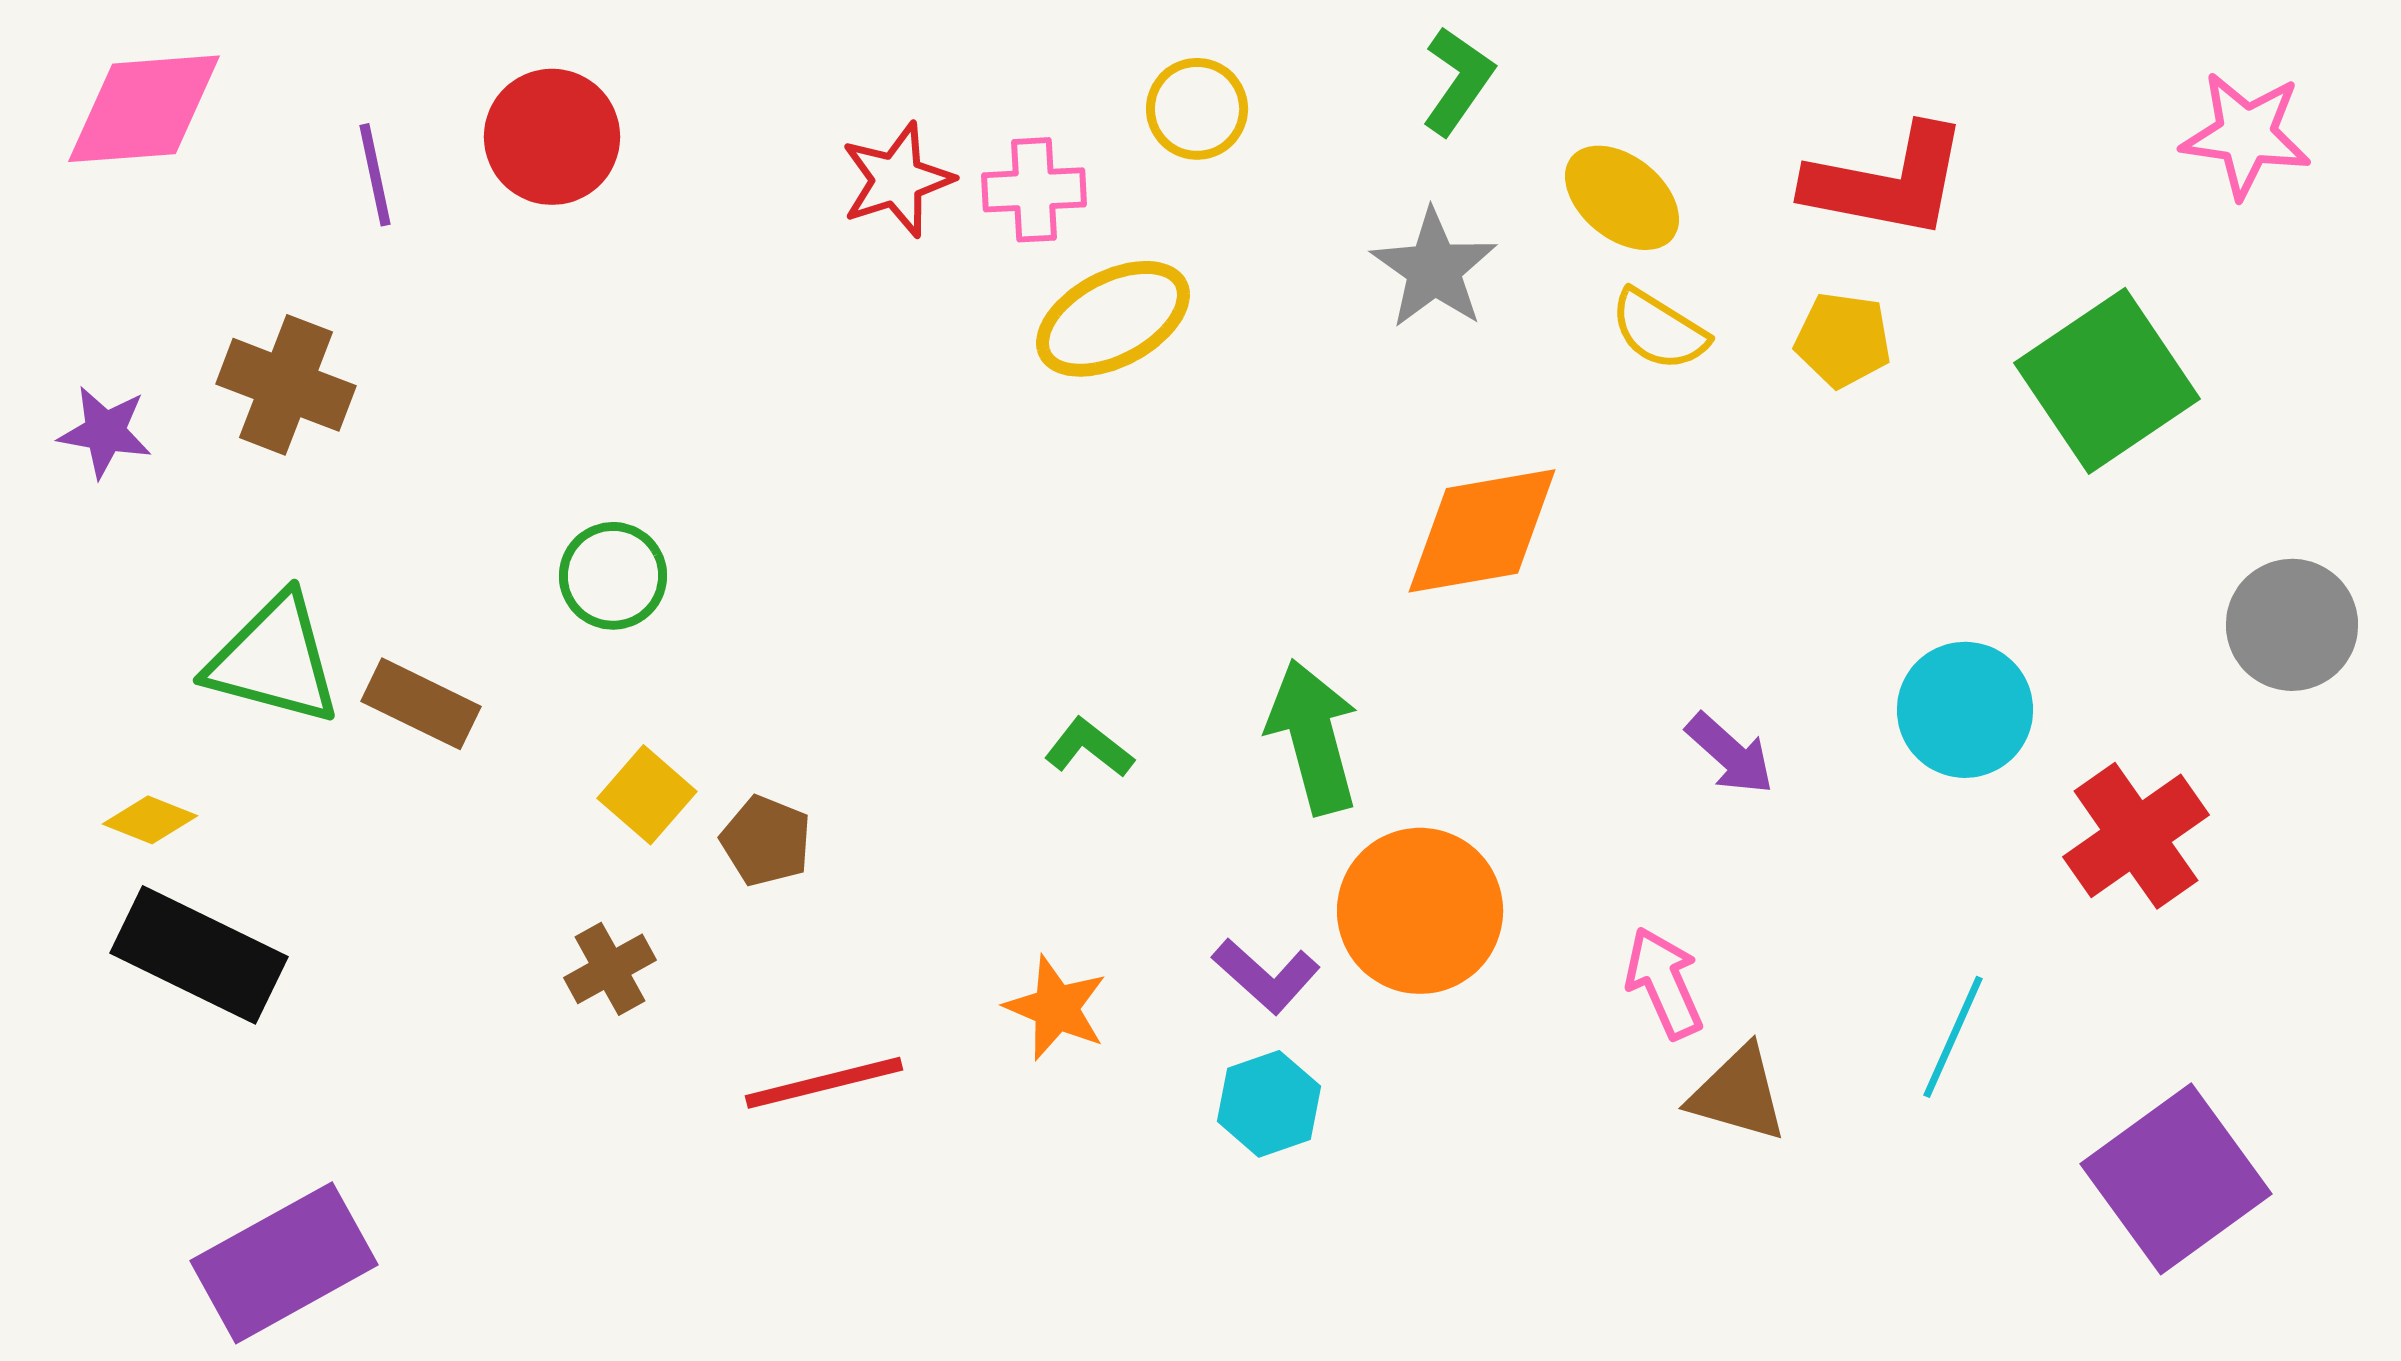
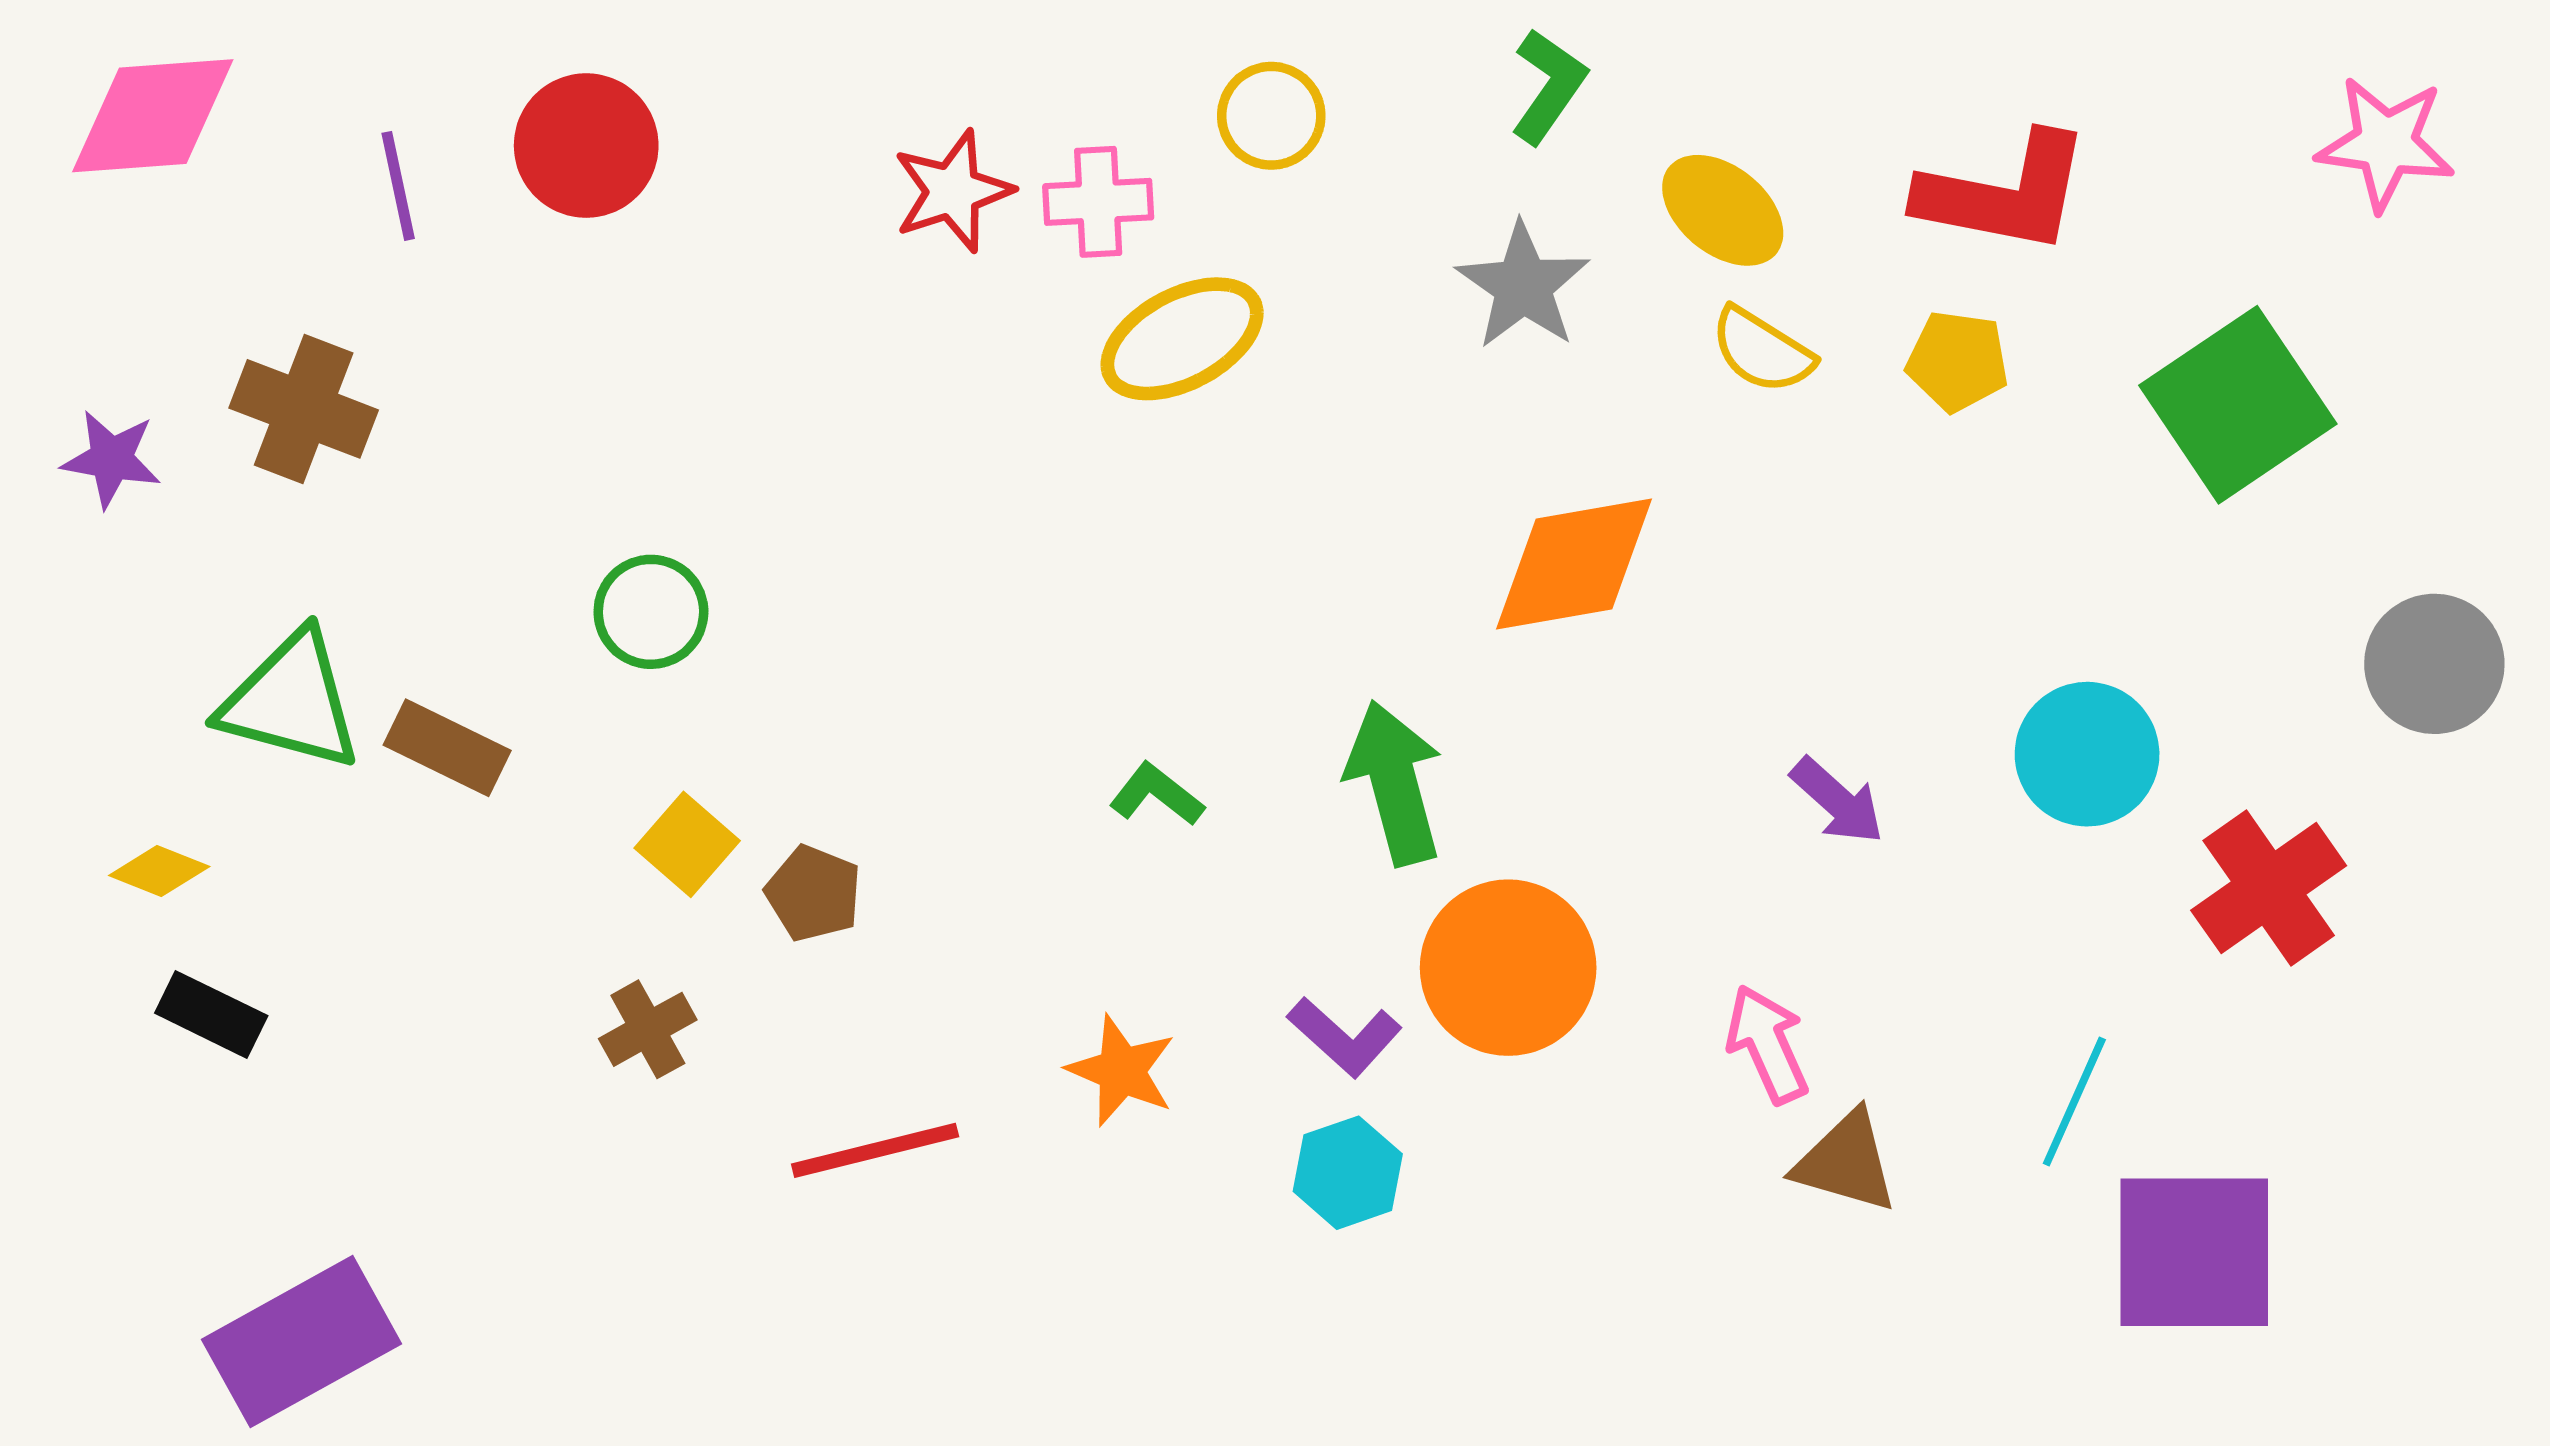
black rectangle: (199, 955) -> (211, 1014), size x0.6
purple square: (2176, 1179) -> (2194, 1252), moved, turned 36

